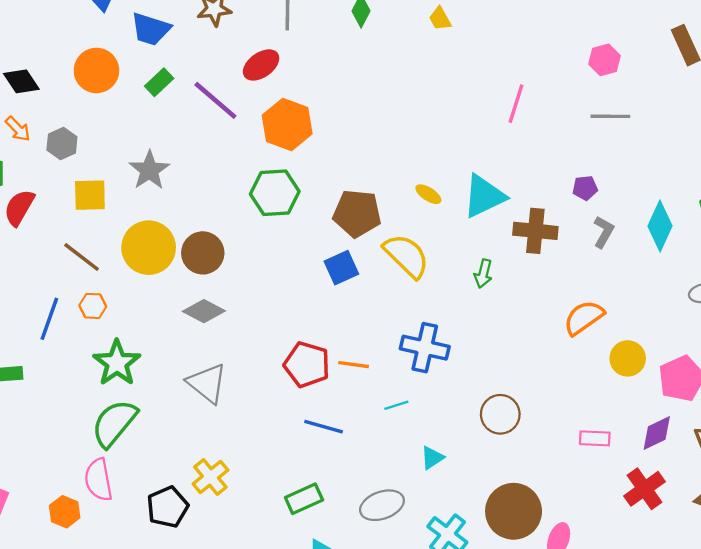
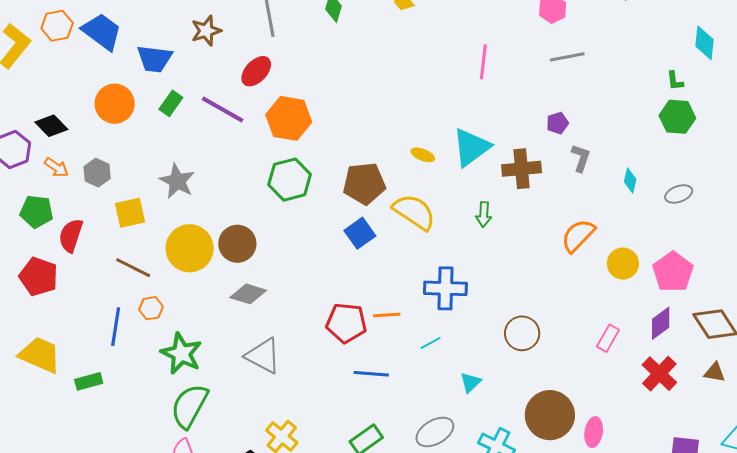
cyan diamond: (660, 226) -> (630, 181), moved, size x0.6
pink rectangle: (595, 438) -> (608, 338), turned -52

